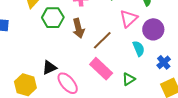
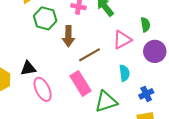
purple circle: (153, 29) -> (155, 51), moved
green triangle: (129, 79) -> (106, 102), size x1.6

